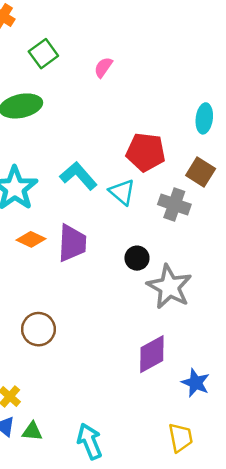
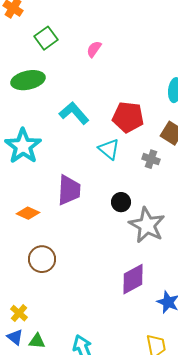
cyan L-shape: (78, 176) -> (74, 113), moved
gray cross: (174, 204) -> (151, 159), size x0.7
orange diamond: (31, 239) -> (28, 213), moved

